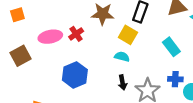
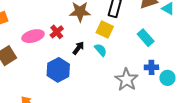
cyan semicircle: (122, 57) -> (101, 50), turned 40
black arrow: (123, 82) -> (78, 48), moved, turned -128

